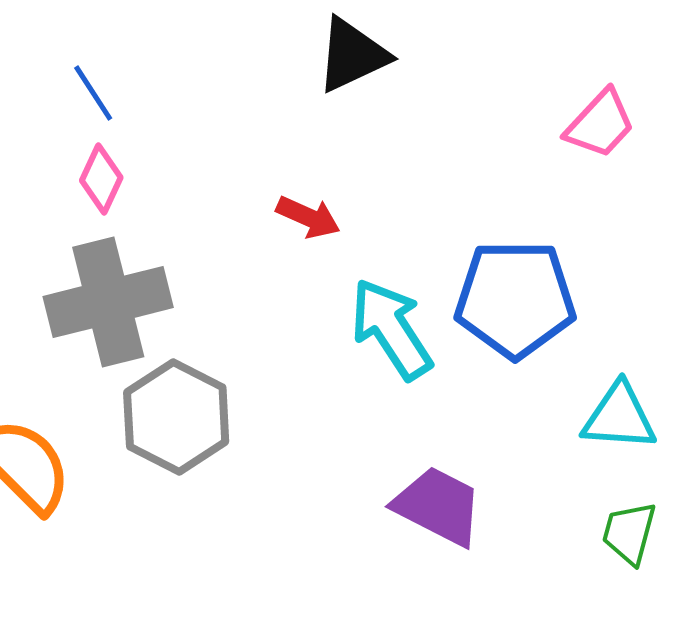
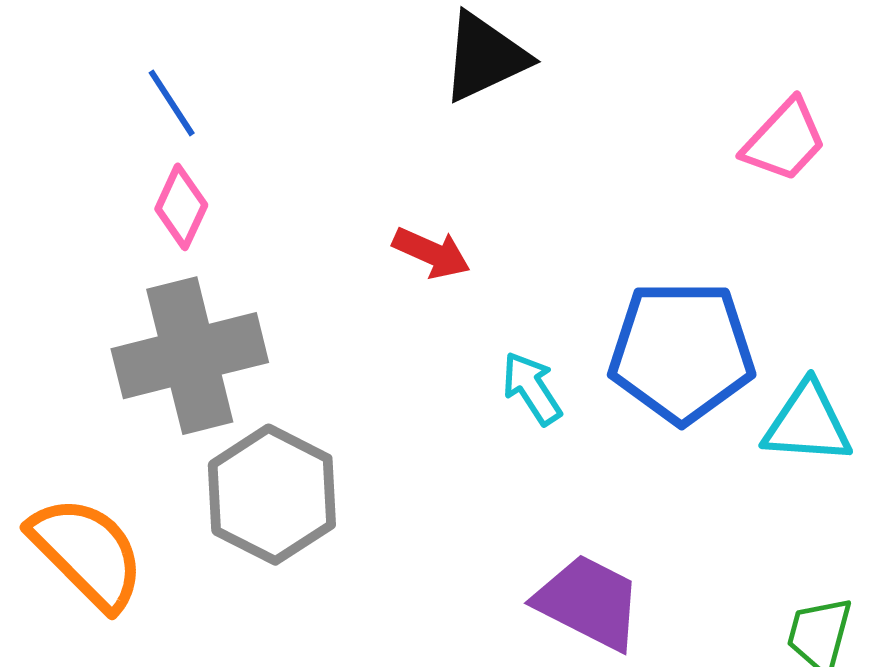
cyan arrow: (391, 329) -> (532, 388), size x0.6
cyan triangle: (619, 417) -> (807, 423), moved

